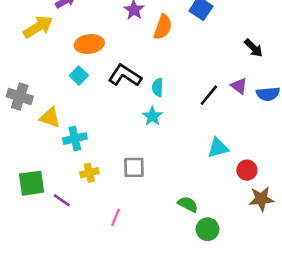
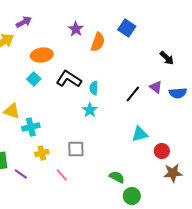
pink line: (116, 217) -> (62, 175), moved, turned -64

